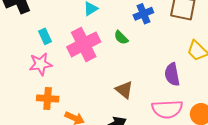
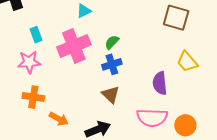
blue cross: (143, 14) -> (112, 64), moved
green semicircle: (121, 38) -> (112, 42), turned 84

